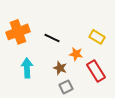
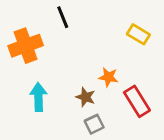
yellow rectangle: (97, 37) -> (138, 34), moved
black line: (52, 38) -> (63, 17), moved, turned 42

